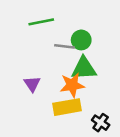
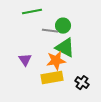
green triangle: (84, 68) -> (65, 48), turned 30
black cross: (101, 123) -> (82, 83), moved

